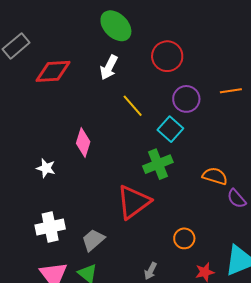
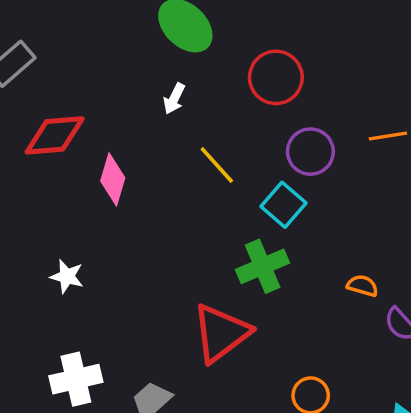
white arrow: (109, 67) -> (174, 99), size x0.7
red diamond: (53, 71) -> (55, 135), moved
pink diamond: (83, 142) -> (113, 179), moved
orange semicircle: (215, 176) -> (362, 286), size x0.7

